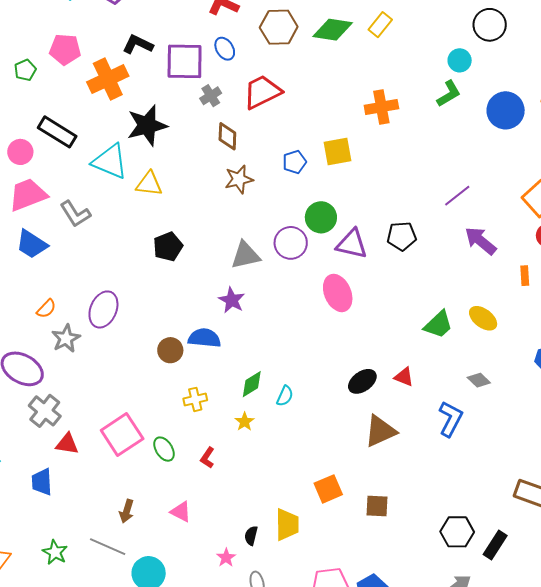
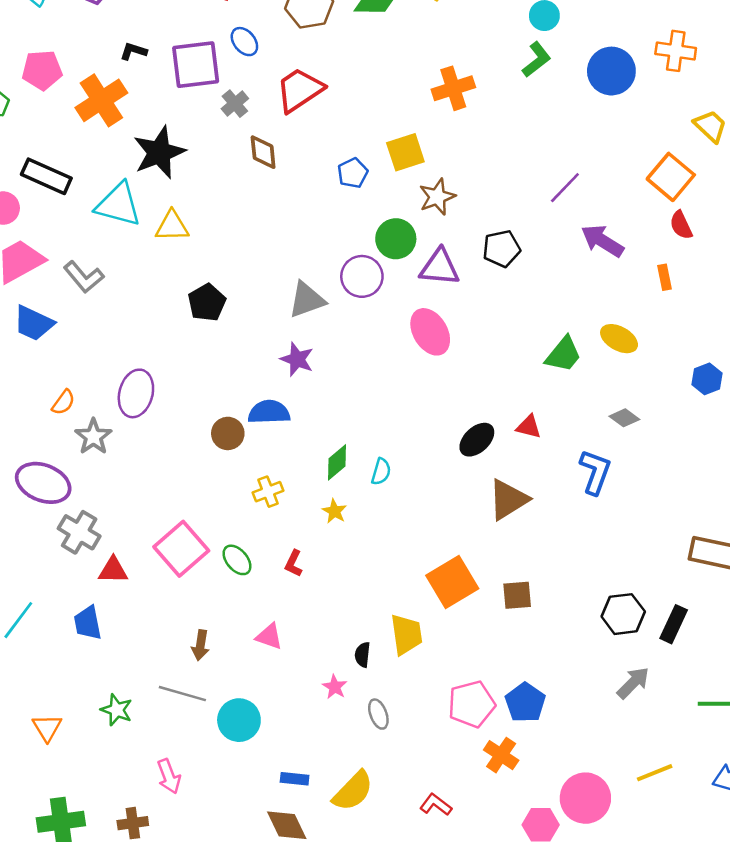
black L-shape: (138, 44) -> (133, 51), size x0.7
brown star: (239, 179) -> (437, 197), moved
orange square: (328, 489) -> (452, 582), size x1.4

